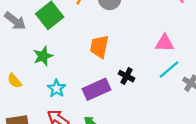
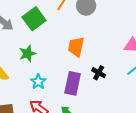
purple rectangle: (96, 89) -> (73, 83), turned -55

